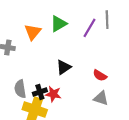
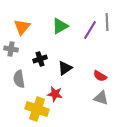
orange triangle: (33, 32) -> (22, 27), moved
gray semicircle: (20, 89) -> (19, 79), moved
black cross: (40, 92) -> (40, 59), moved

